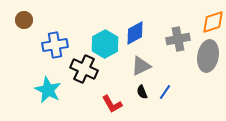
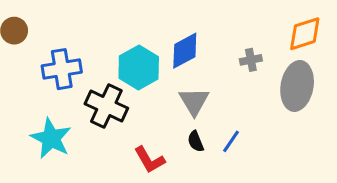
gray cross: (178, 39) -> (251, 60), size x0.6
gray triangle: (141, 66) -> (194, 101), turned -35

